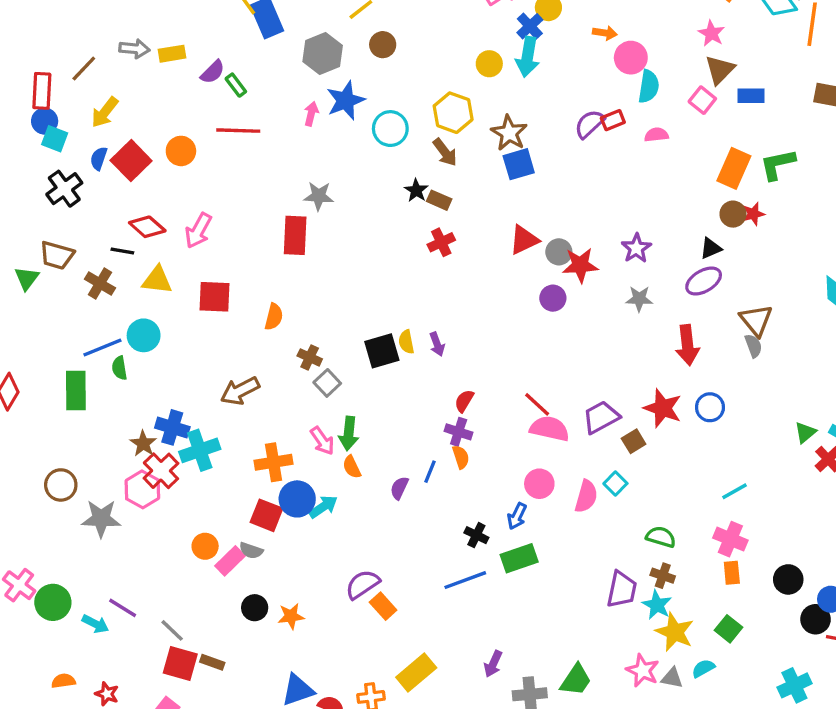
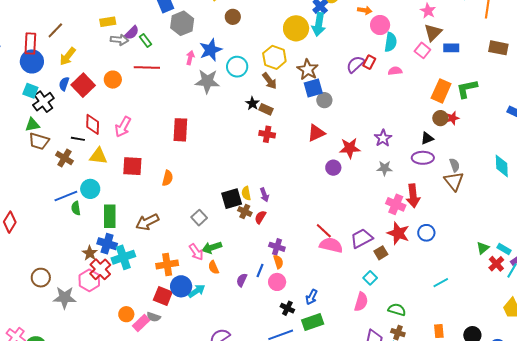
gray arrow: (134, 49) -> (119, 40), moved
gray hexagon: (323, 54) -> (182, 23), moved
yellow circle: (489, 64) -> (296, 28), size x1.6
red rectangle: (613, 120) -> (369, 62), turned -40
blue circle: (45, 121) -> (32, 61), size x1.5
cyan square: (55, 139) -> (30, 91), moved
gray star: (319, 196) -> (207, 81), moved, size x1.4
red diamond: (147, 227) -> (93, 124), turned 50
red cross: (441, 242) -> (267, 134), turned 35
gray circle: (559, 252) -> (324, 100), moved
green triangle: (27, 278) -> (32, 125), moved, turned 42
purple ellipse: (704, 281) -> (423, 158), turned 30
gray semicircle: (753, 346) -> (455, 165), moved
brown cross: (310, 357) -> (245, 212), moved
green rectangle: (76, 391) -> (110, 216), moved
red semicircle: (464, 401) -> (260, 217), moved
green arrow: (349, 433) -> (212, 248), turned 66
pink circle: (539, 484) -> (277, 282), moved
pink semicircle: (586, 496) -> (361, 302), moved
pink cross: (730, 539) -> (396, 204), moved

